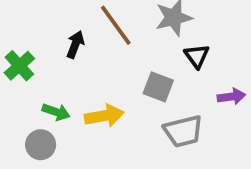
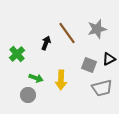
black triangle: (197, 56) -> (109, 59), moved, turned 40
yellow arrow: (104, 116) -> (61, 80), turned 102

